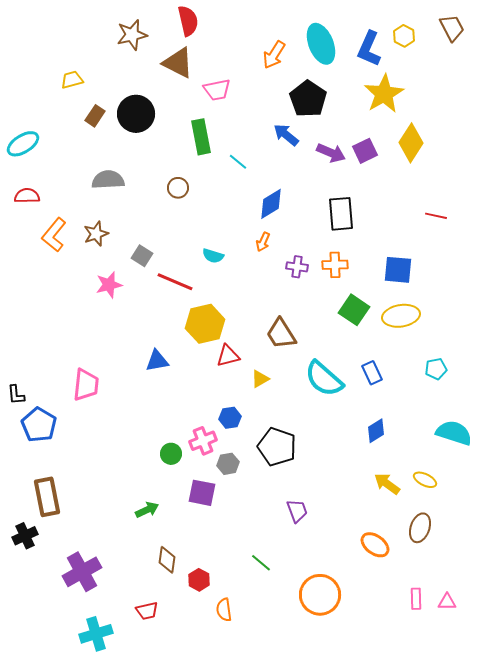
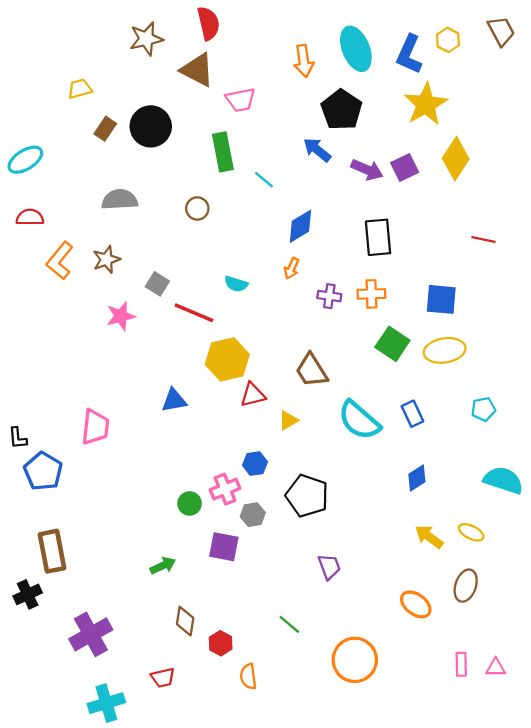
orange arrow: (274, 55) -> (304, 61), turned -40

